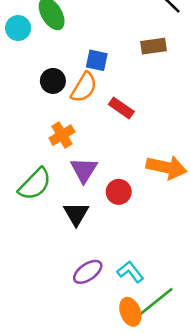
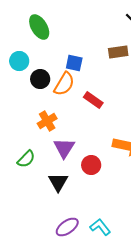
cyan circle: (18, 28) -> (19, 61), moved
green semicircle: (35, 184) -> (26, 159), size x0.7

